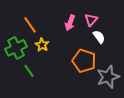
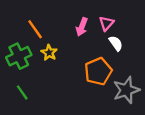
orange pentagon: (84, 61) -> (98, 71), turned 30
green line: (29, 71) -> (22, 92), moved

